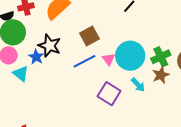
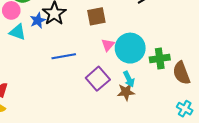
blue line: (84, 61) -> (64, 56), moved
cyan triangle: (21, 74) -> (17, 32), turned -36
brown star: (161, 75) -> (126, 92), moved

